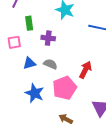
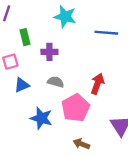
blue triangle: (29, 63) -> (22, 85), moved

